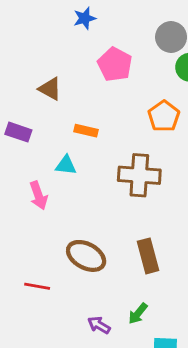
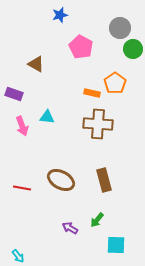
orange rectangle: (86, 131) -> (92, 93), moved
pink arrow: (39, 195) -> (22, 126), moved
red line: (37, 286) -> (22, 188), moved

